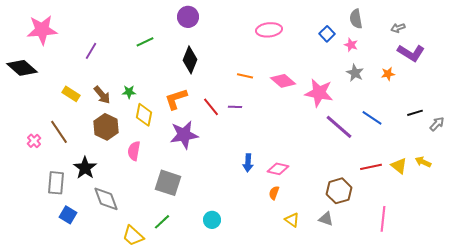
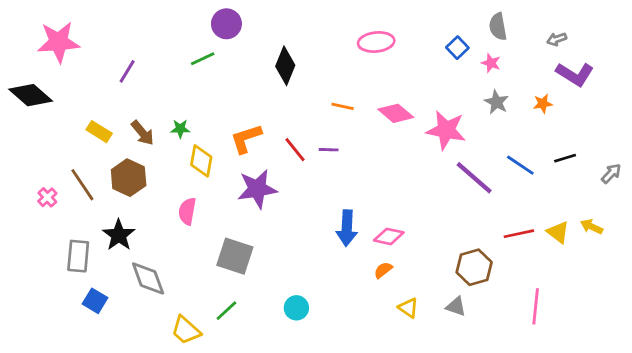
purple circle: (188, 17) -> (226, 24), moved
black diamond: (190, 60) -> (285, 66), moved
black line: (415, 113) -> (565, 158), moved
brown hexagon: (106, 127) -> (129, 178), moved
blue arrow: (248, 163) -> (347, 228), size x1.4
orange semicircle: (274, 193) -> (383, 270), turned 32

